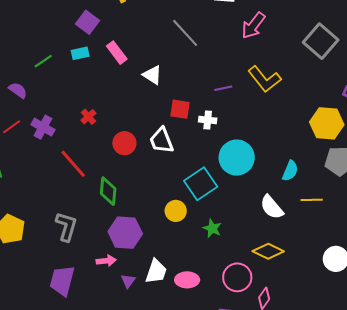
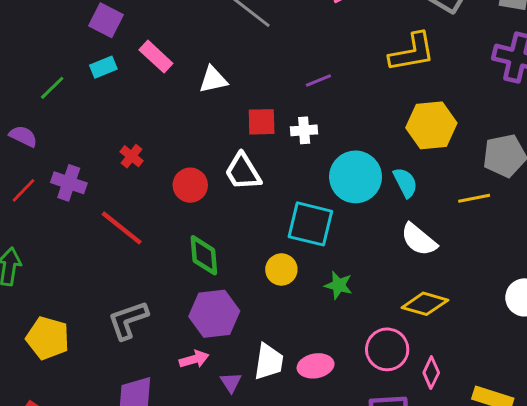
white triangle: (152, 75) -> (213, 80), turned -35
yellow L-shape: (264, 79) -> (412, 52), moved, turned -52
yellow hexagon: (327, 123) -> (431, 125), moved
cyan semicircle: (290, 171) -> (405, 183), moved, turned -40
cyan square: (201, 184) -> (310, 224), turned -32
green diamond: (108, 191) -> (204, 255), moved
yellow line: (312, 200) -> (474, 198), moved
gray L-shape: (66, 227) -> (128, 320), turned -116

